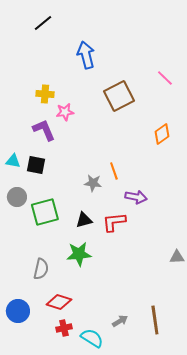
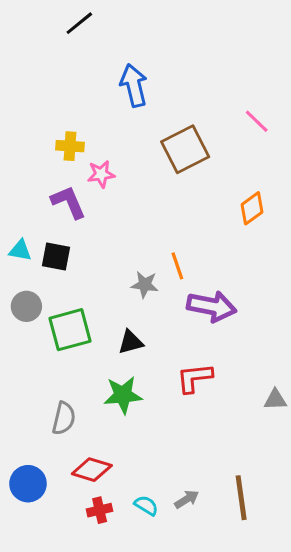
black line: (43, 23) -> (79, 23), moved
purple arrow: (136, 197) -> (212, 306), size x1.4
red L-shape: (114, 222) -> (194, 378), moved
cyan semicircle: (92, 338) -> (146, 505), moved, size x0.7

